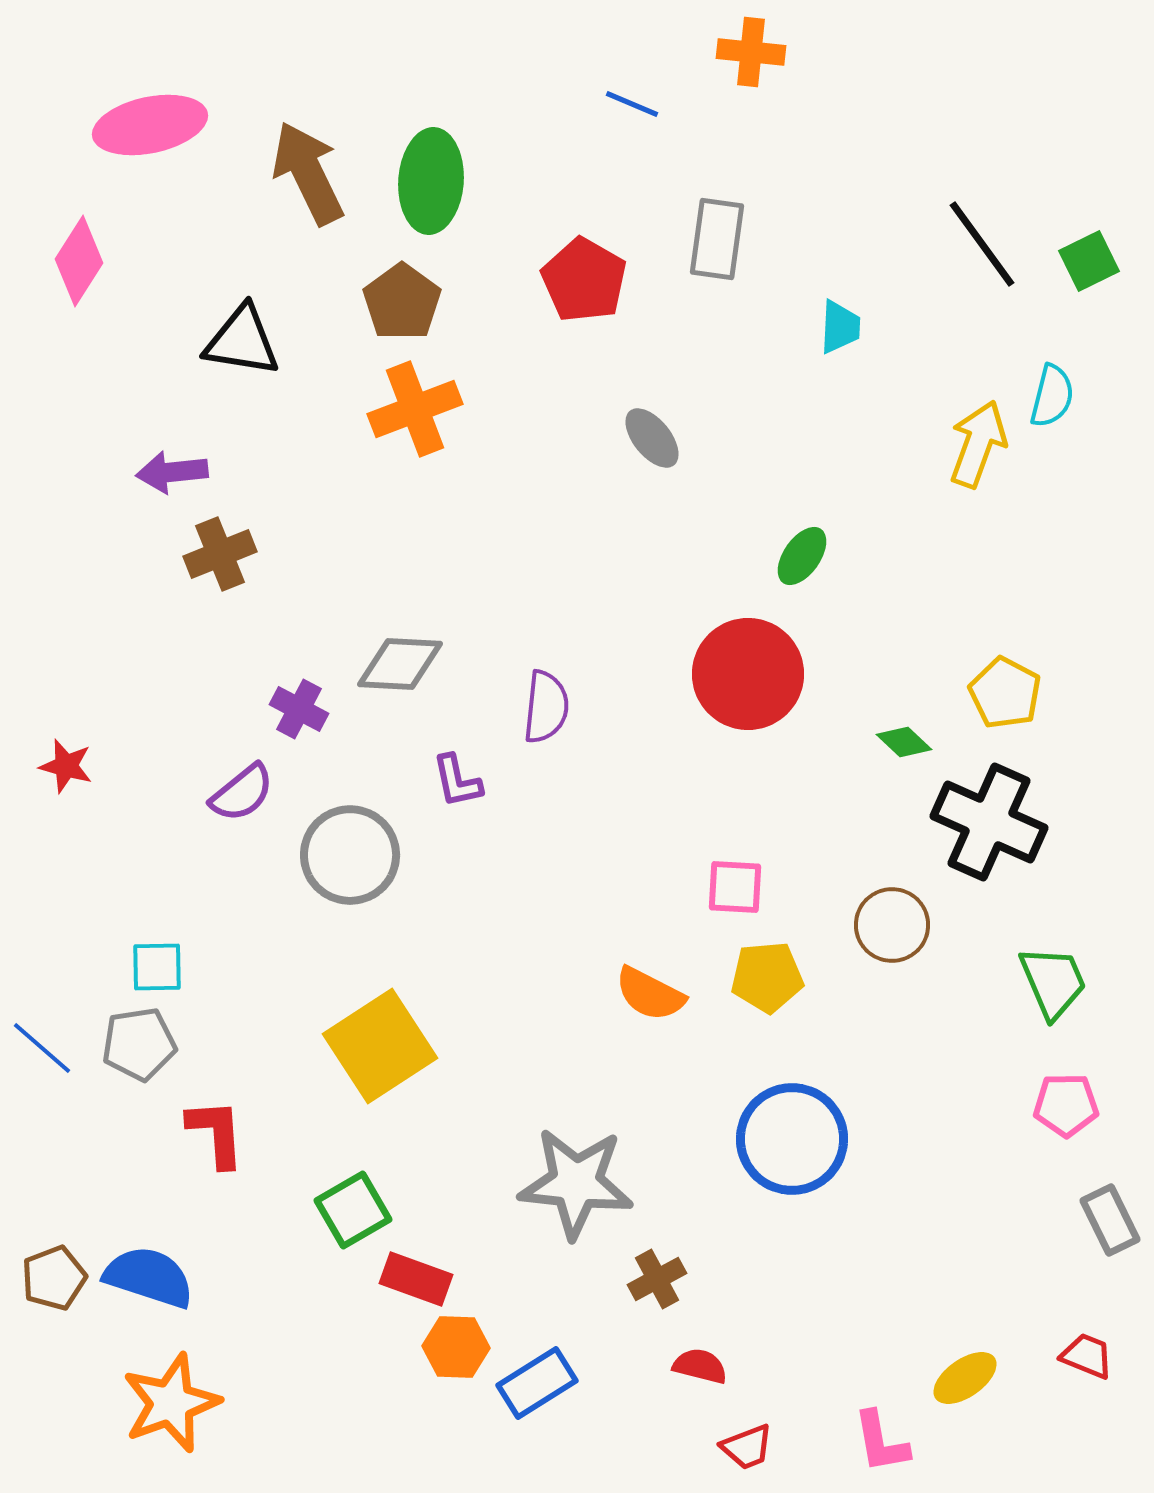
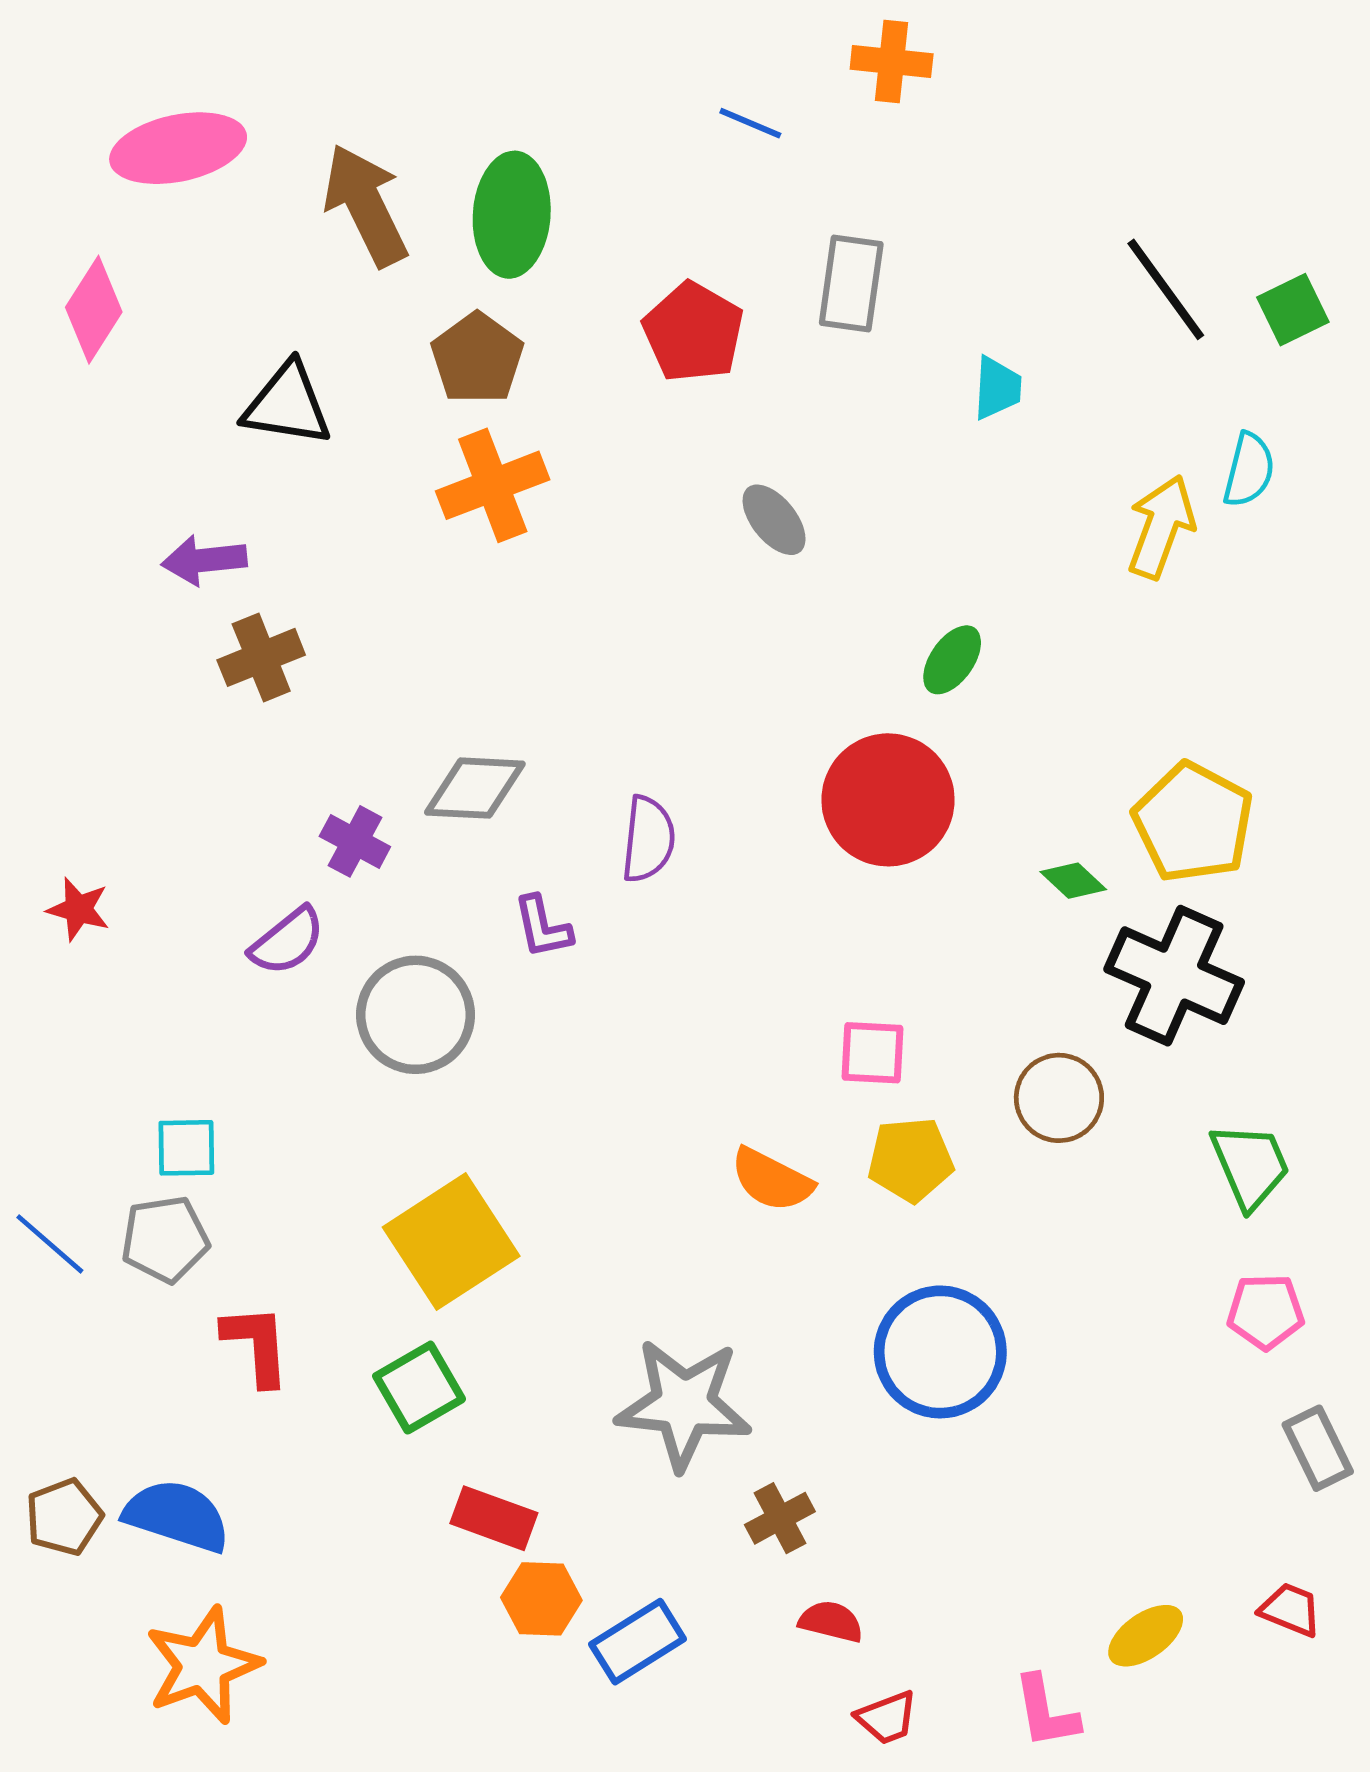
yellow pentagon: (1005, 693) -> (1193, 822), size x1.4
green square: (353, 1210) -> (419, 1388), moved

